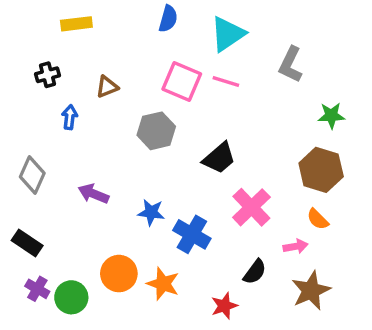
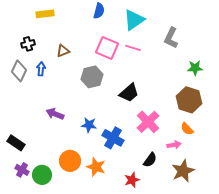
gray diamond: (32, 175) -> (19, 71), moved

